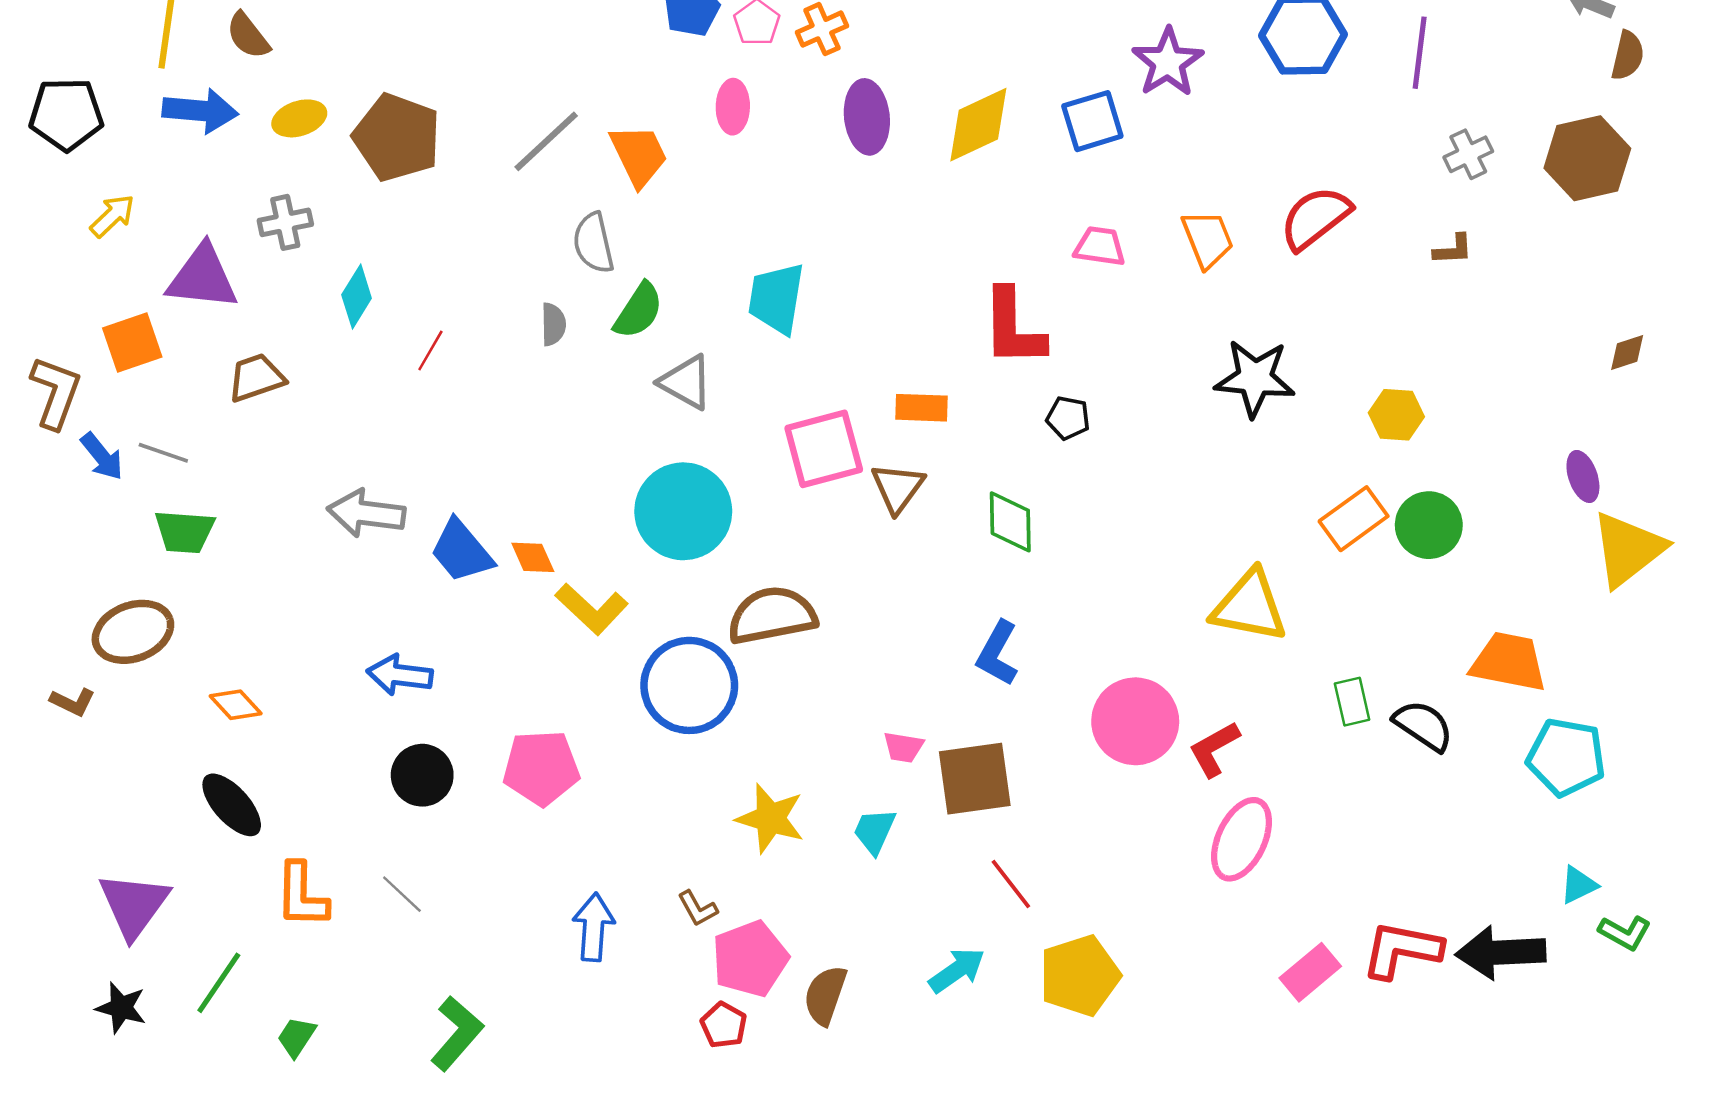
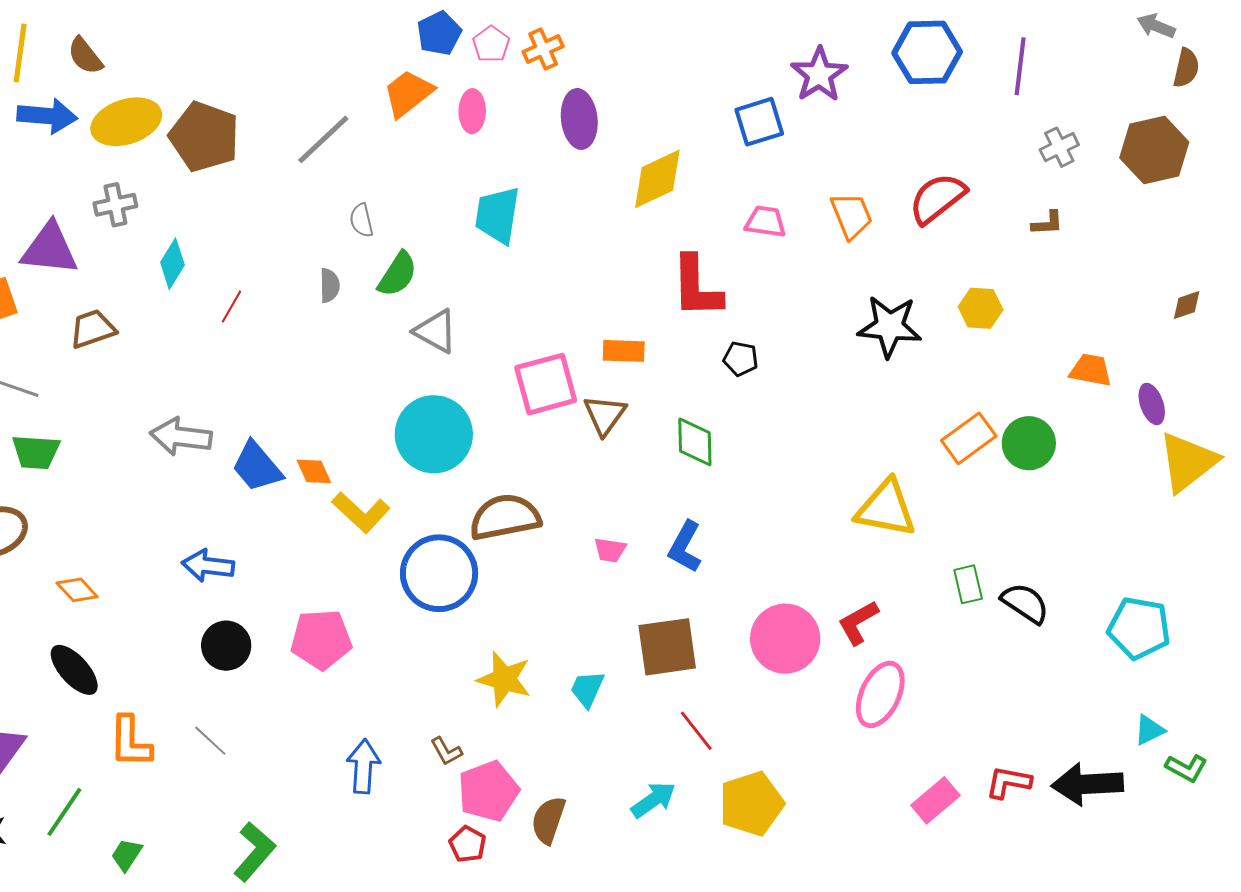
yellow ellipse: (299, 118) -> (126, 122), size x1.6
yellow diamond: (978, 125) -> (657, 179), moved
orange trapezoid: (639, 155) -> (408, 93), moved, turned -102
gray semicircle: (594, 243) -> (361, 220), size x0.7
cyan trapezoid: (776, 298) -> (497, 215), moved
yellow hexagon: (1396, 415) -> (981, 308), moved
orange trapezoid: (1509, 662) -> (1091, 370), moved, size x0.7
pink circle: (1135, 721) -> (785, 639), moved
pink trapezoid: (903, 747) -> (610, 550), moved
red L-shape: (1402, 950) -> (1008, 782), size x0.7

